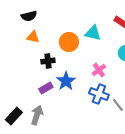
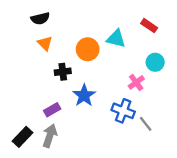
orange triangle: (33, 37) -> (45, 43), turned 32
pink cross: (99, 70) -> (136, 82), moved
purple rectangle: (46, 88) -> (52, 110), moved

